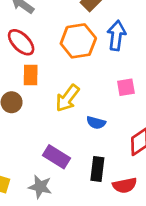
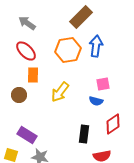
blue semicircle: (96, 123) -> (96, 101), moved
purple rectangle: (57, 157) -> (27, 135), moved
black rectangle: (97, 169) -> (84, 134), moved

